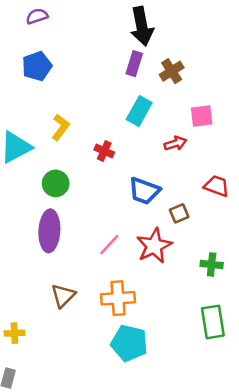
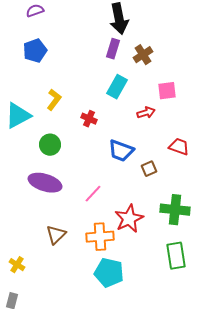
purple ellipse: (49, 231) -> (45, 183), turned -76
red star: (154, 246) -> (129, 219), moved
green cross: (212, 265) -> (175, 210), size x1.6
yellow cross: (14, 333) -> (17, 265), turned 35

